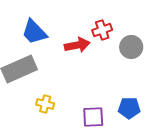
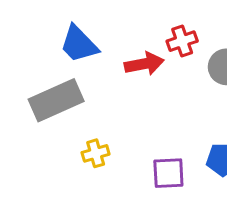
yellow cross: (45, 104) -> (96, 153), turned -30

